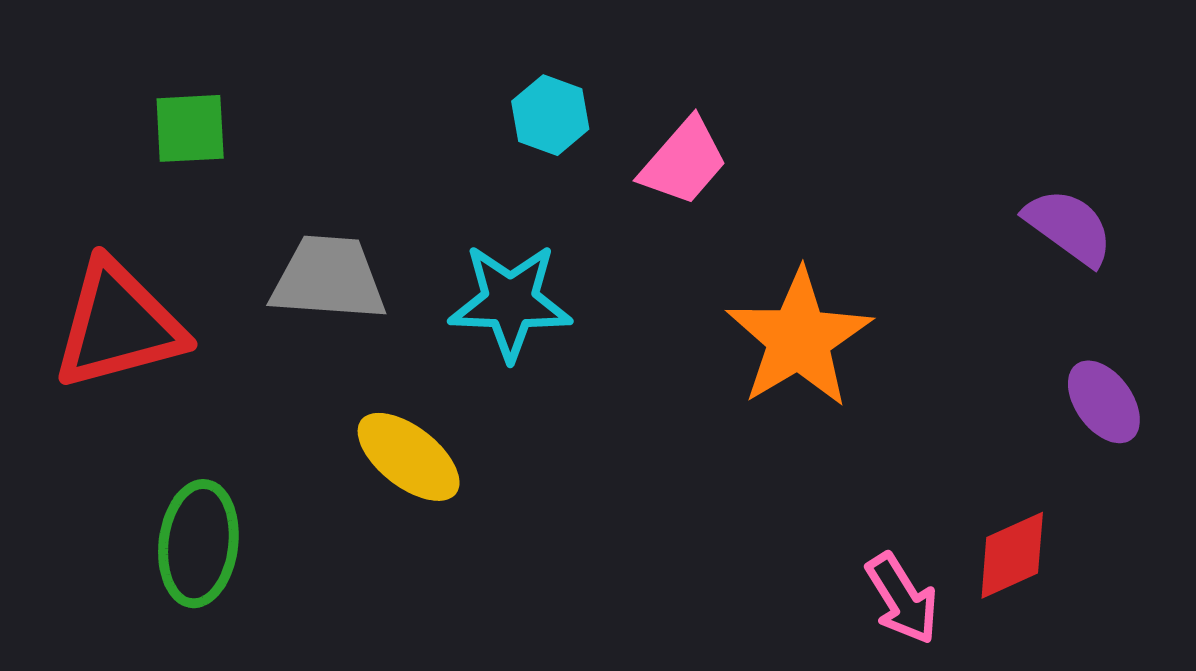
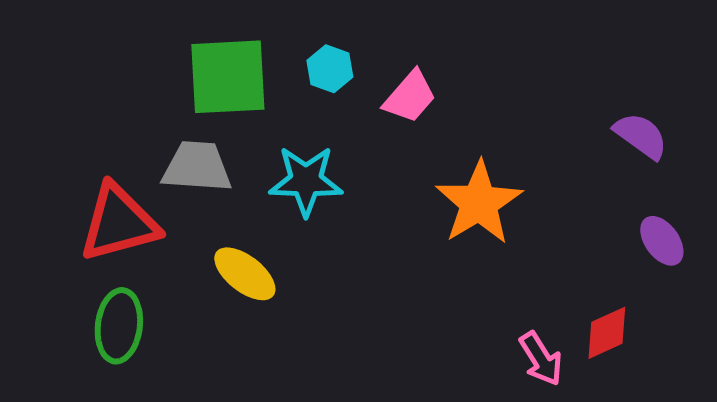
green square: (190, 128) -> (228, 77), moved, size x1.8
red triangle: (118, 325) -> (119, 223), moved

